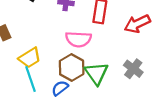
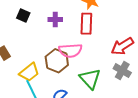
red arrow: (137, 24) -> (122, 46), moved
brown hexagon: (72, 67) -> (57, 61), moved

